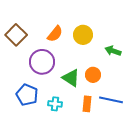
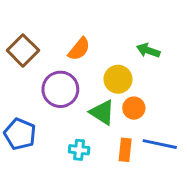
yellow circle: (83, 35) -> (118, 79), moved
green arrow: (113, 51) -> (148, 50), moved
blue pentagon: (27, 95) -> (20, 134), moved

